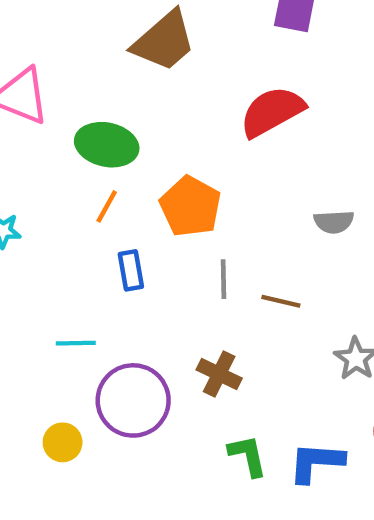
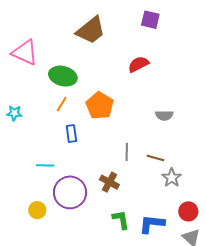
red semicircle: (272, 112) -> (138, 64), size x0.7
gray line: (224, 279) -> (127, 152), moved
brown line: (281, 301) -> (156, 158), moved

